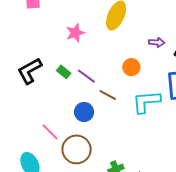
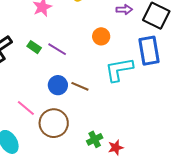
brown line: (108, 95) -> (80, 86), moved

